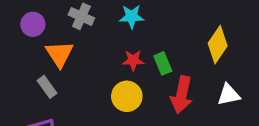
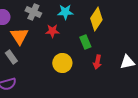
yellow diamond: (218, 45) -> (96, 19), moved
red star: (133, 60) -> (52, 31), moved
red arrow: (182, 95) -> (97, 62), size x0.6

